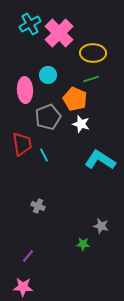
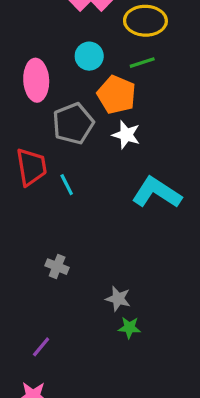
cyan circle: (48, 75) -> (89, 56), moved
gray star: (101, 226) -> (118, 299), moved

